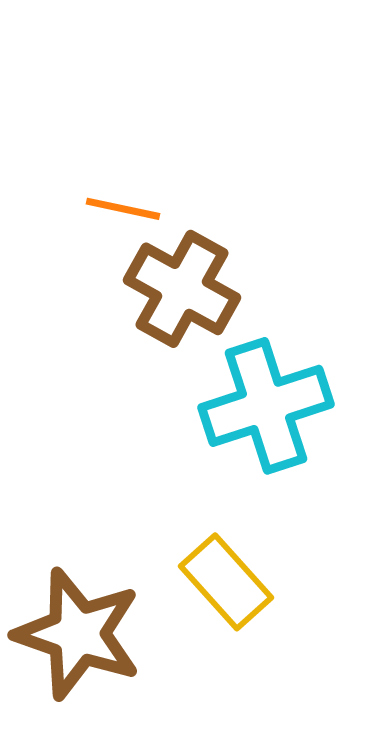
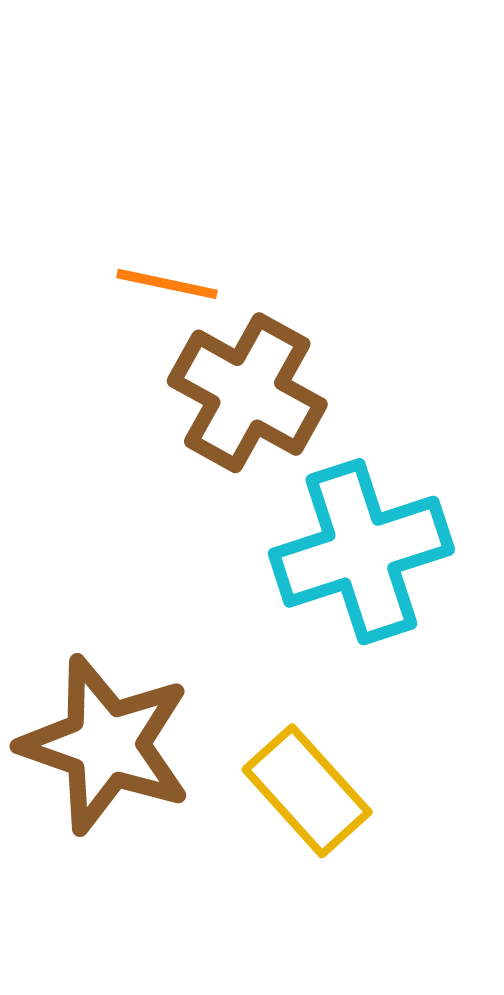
brown star: (78, 634) -> (106, 745), moved

